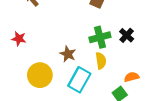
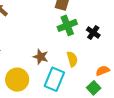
green cross: (100, 37) -> (67, 25), moved

